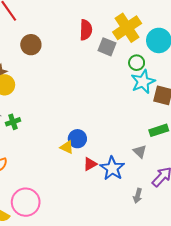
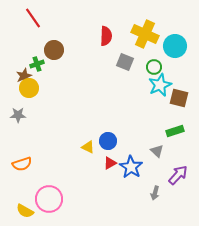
yellow cross: (127, 28) -> (145, 34), turned -32
gray square: (107, 47) -> (125, 62), moved
green cross: (13, 122) -> (37, 64), moved
blue circle: (77, 139) -> (108, 141), moved

